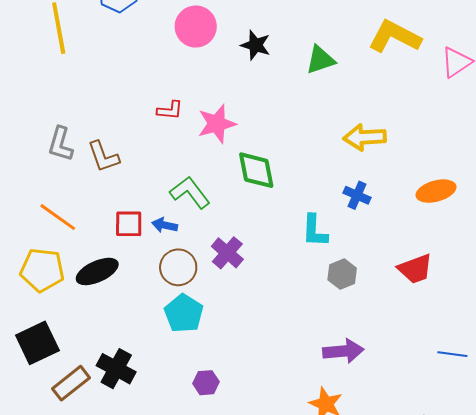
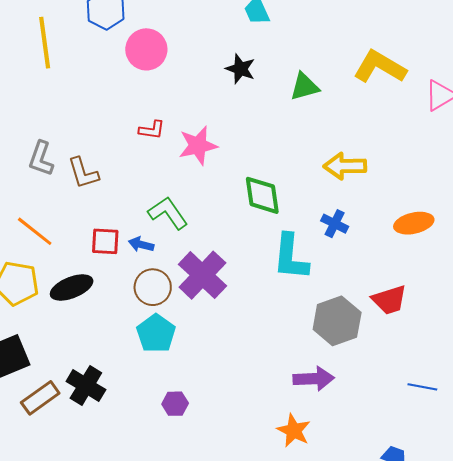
pink circle: (196, 27) -> (146, 49), moved
green diamond: (256, 170) -> (262, 195), moved
cyan L-shape: (315, 231) -> (291, 257), size x1.4
purple cross: (227, 253) -> (202, 275), size x1.5
gray hexagon: (342, 274) -> (337, 321), moved, size x1.6

